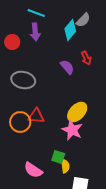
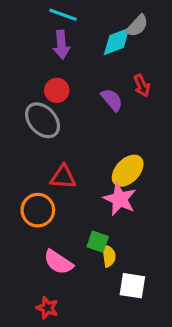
cyan diamond: (70, 30) -> (117, 42), turned 30
red circle: (12, 42) -> (57, 90), moved
gray ellipse: (23, 80) -> (43, 120), turned 35
orange circle: (20, 122) -> (38, 210), moved

